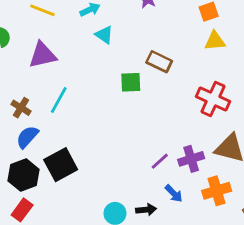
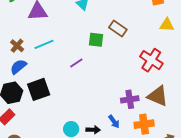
yellow triangle: (215, 41) -> (167, 25), moved
cyan line: (59, 100) -> (44, 44), turned 30
purple line: (160, 161) -> (76, 63), moved

